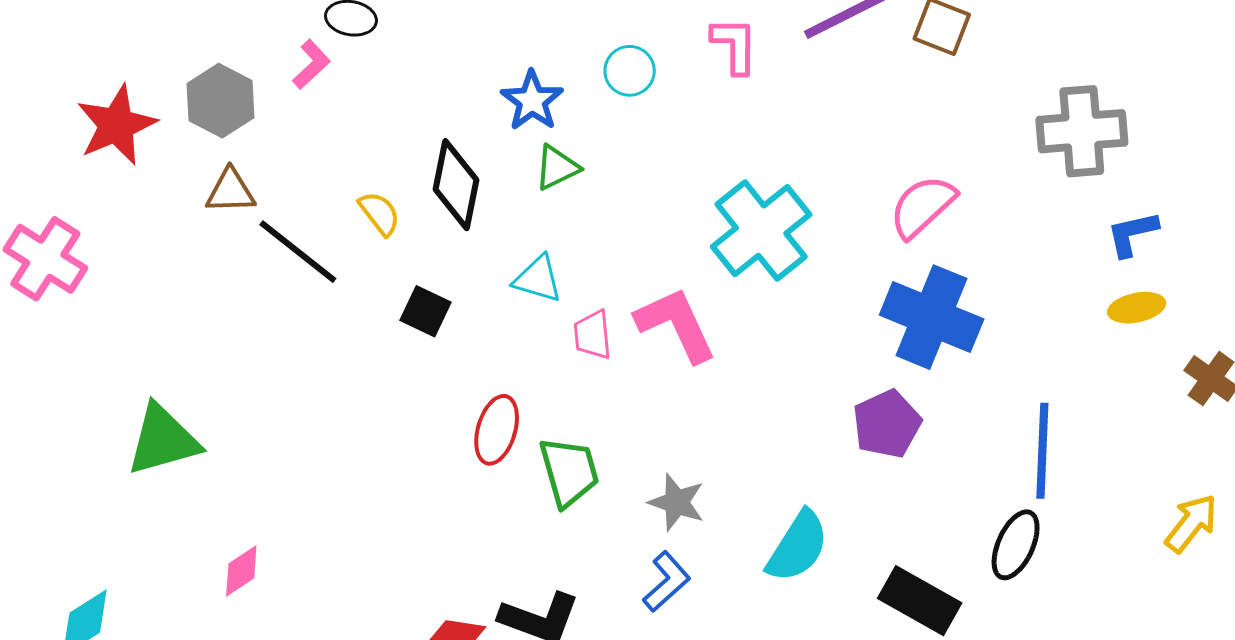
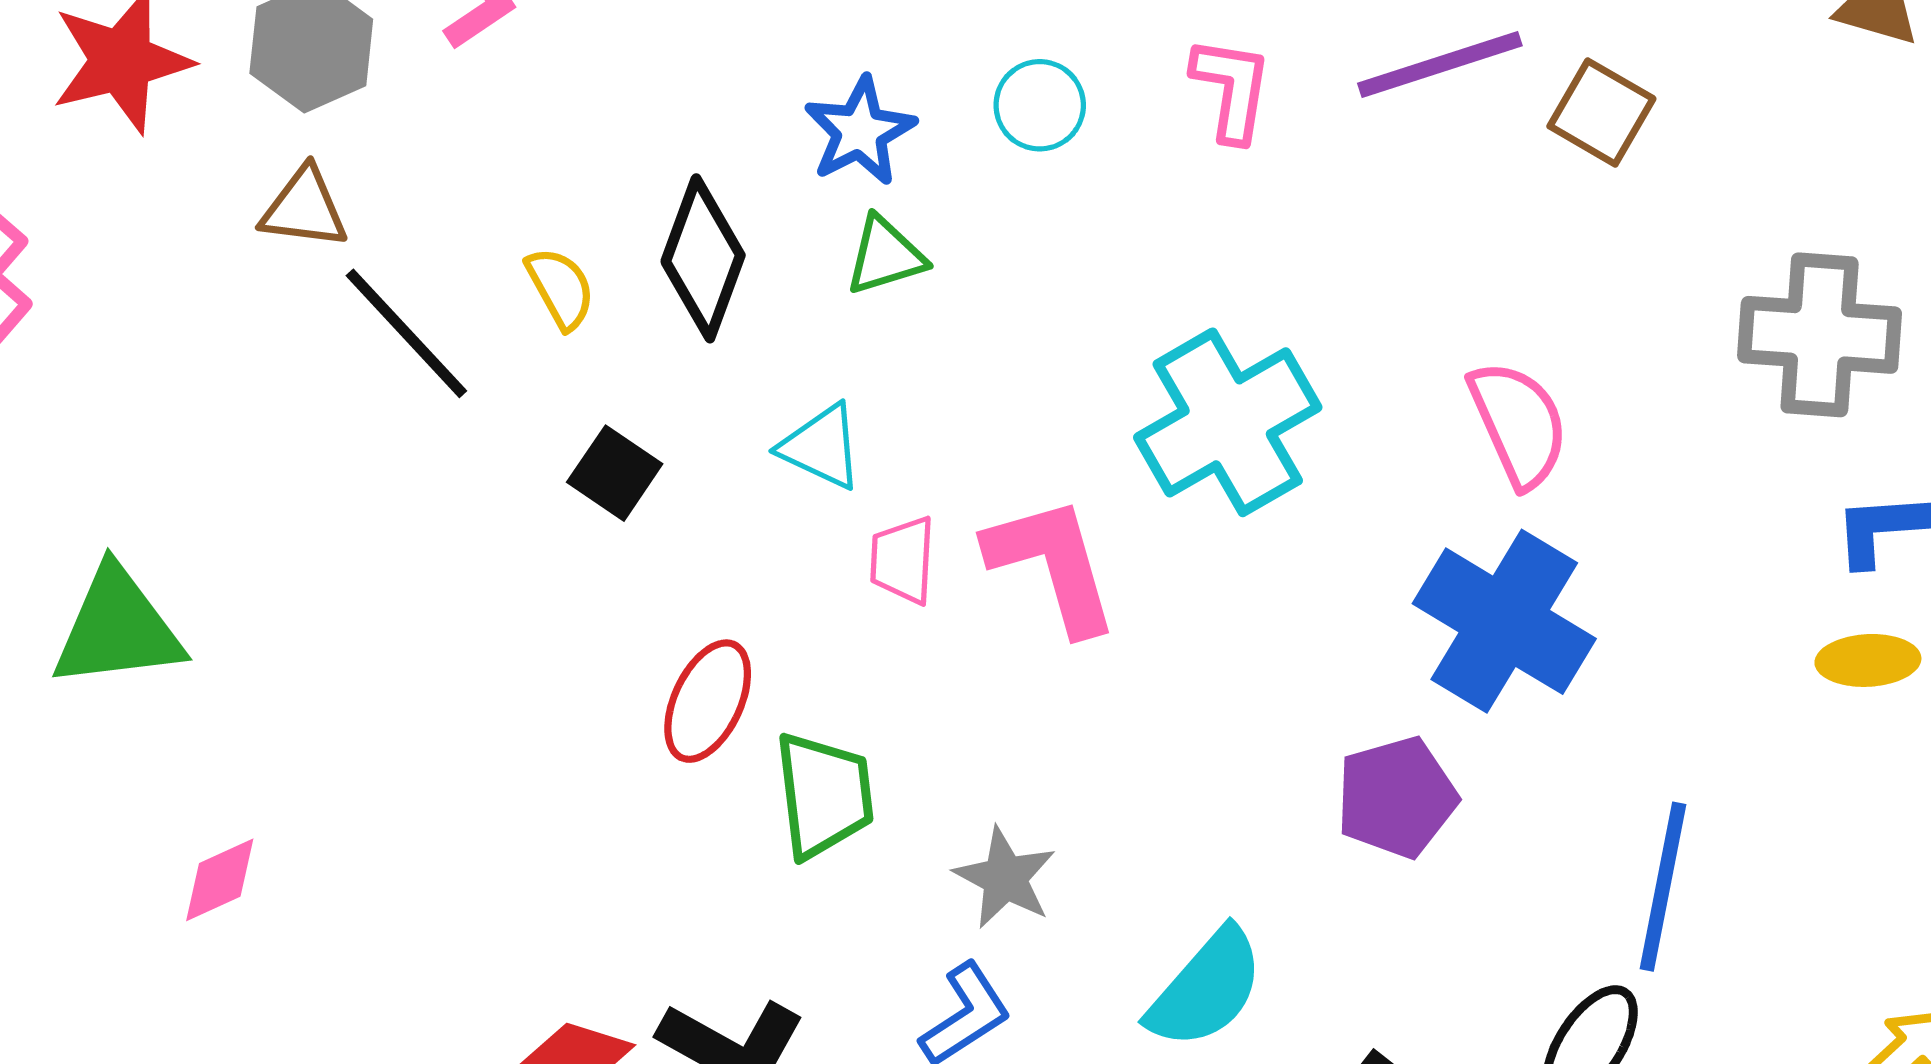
pink semicircle: (922, 206) -> (1519, 424), turned 100

